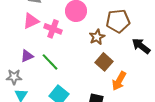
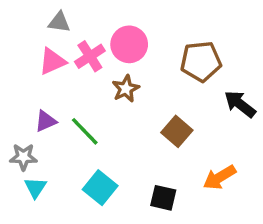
pink cross: (53, 29) -> (90, 56), moved, turned 36
brown star: (97, 37) -> (126, 89), moved
orange arrow: (119, 81) -> (220, 177), moved, turned 30

